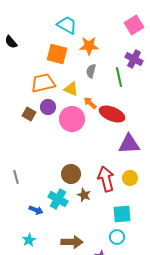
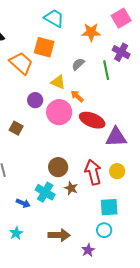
orange star: (89, 46) -> (91, 32), moved
gray semicircle: (91, 71) -> (78, 64), turned 32
orange trapezoid: (43, 83) -> (21, 63), moved, turned 55
brown square: (29, 114) -> (16, 128), moved
red ellipse: (112, 114) -> (92, 120), moved

